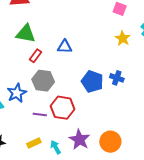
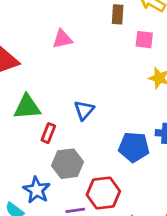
blue triangle: (65, 47) -> (84, 110), turned -35

